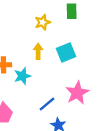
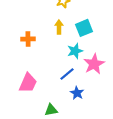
cyan star: (22, 76) -> (75, 51), moved

